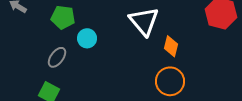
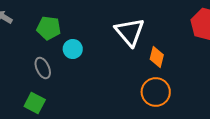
gray ellipse: (57, 57) -> (43, 68), turned -60

